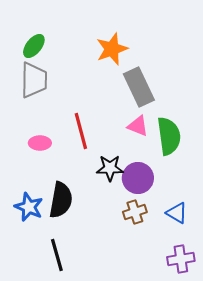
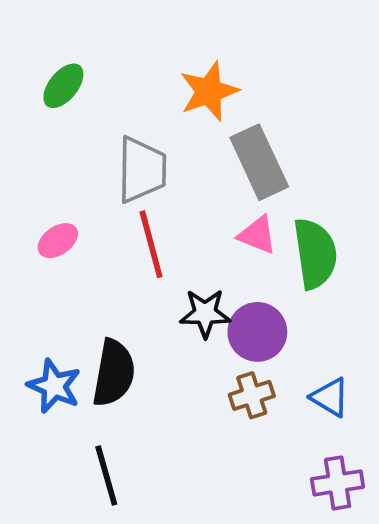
gray trapezoid: (34, 80) -> (142, 170), moved
pink ellipse: (40, 143) -> (58, 241), moved, turned -35

